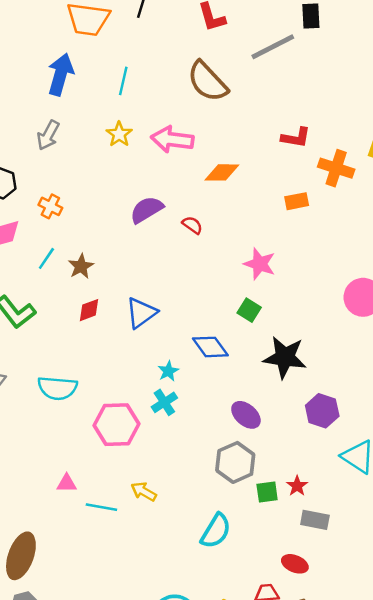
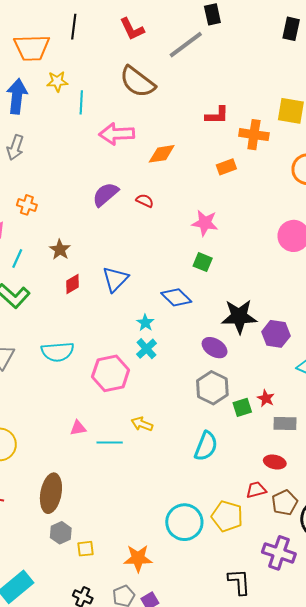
cyan line: (123, 81) -> (81, 102), moved
yellow star: (119, 134) -> (57, 81), moved, turned -30
cyan line: (46, 258) -> (17, 258), moved
black star: (285, 357) -> (239, 316), moved

